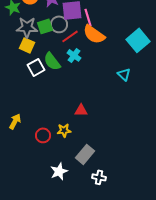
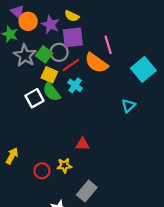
pink line: (88, 17) -> (108, 45), moved
green square: (45, 26) -> (44, 54), turned -35
gray star: (27, 27) -> (25, 56), turned 30
yellow square: (27, 45) -> (49, 75), moved
cyan triangle: (124, 74) -> (128, 106), turned 32

